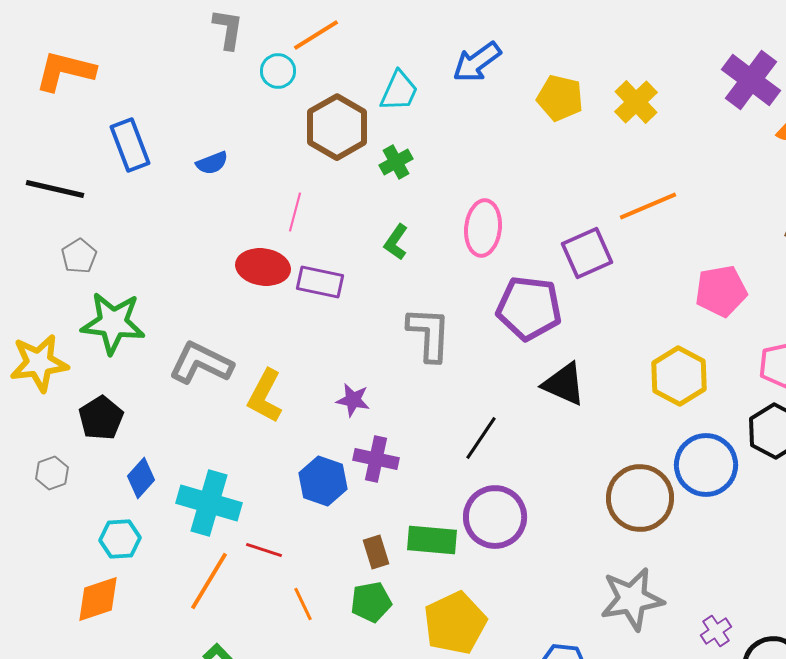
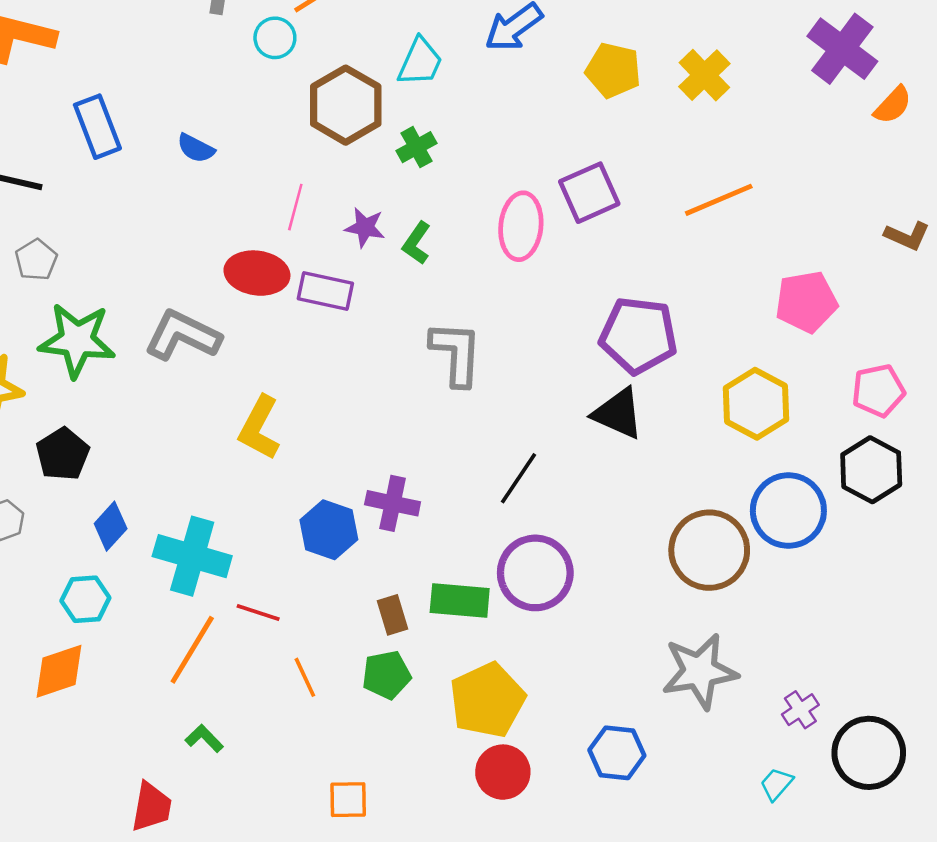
blue semicircle: (212, 163) -> (196, 148), turned 48
purple square: (587, 253) -> (589, 193), moved
purple pentagon: (529, 308) -> (638, 335), moved
gray L-shape: (201, 363) -> (183, 335), moved
purple star: (353, 400) -> (365, 227), moved

